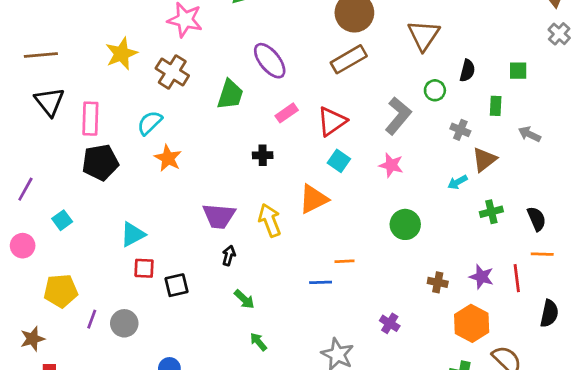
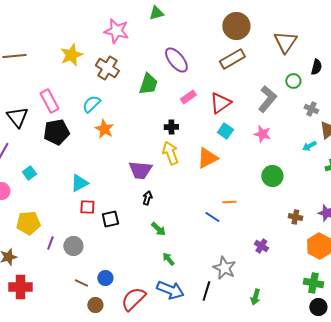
black triangle: (49, 102) -> (17, 117), moved
pink rectangle: (90, 119) -> (49, 101), turned -30
yellow arrow: (270, 220) -> (170, 153), moved
blue line: (321, 282) -> (212, 217), turned 35

